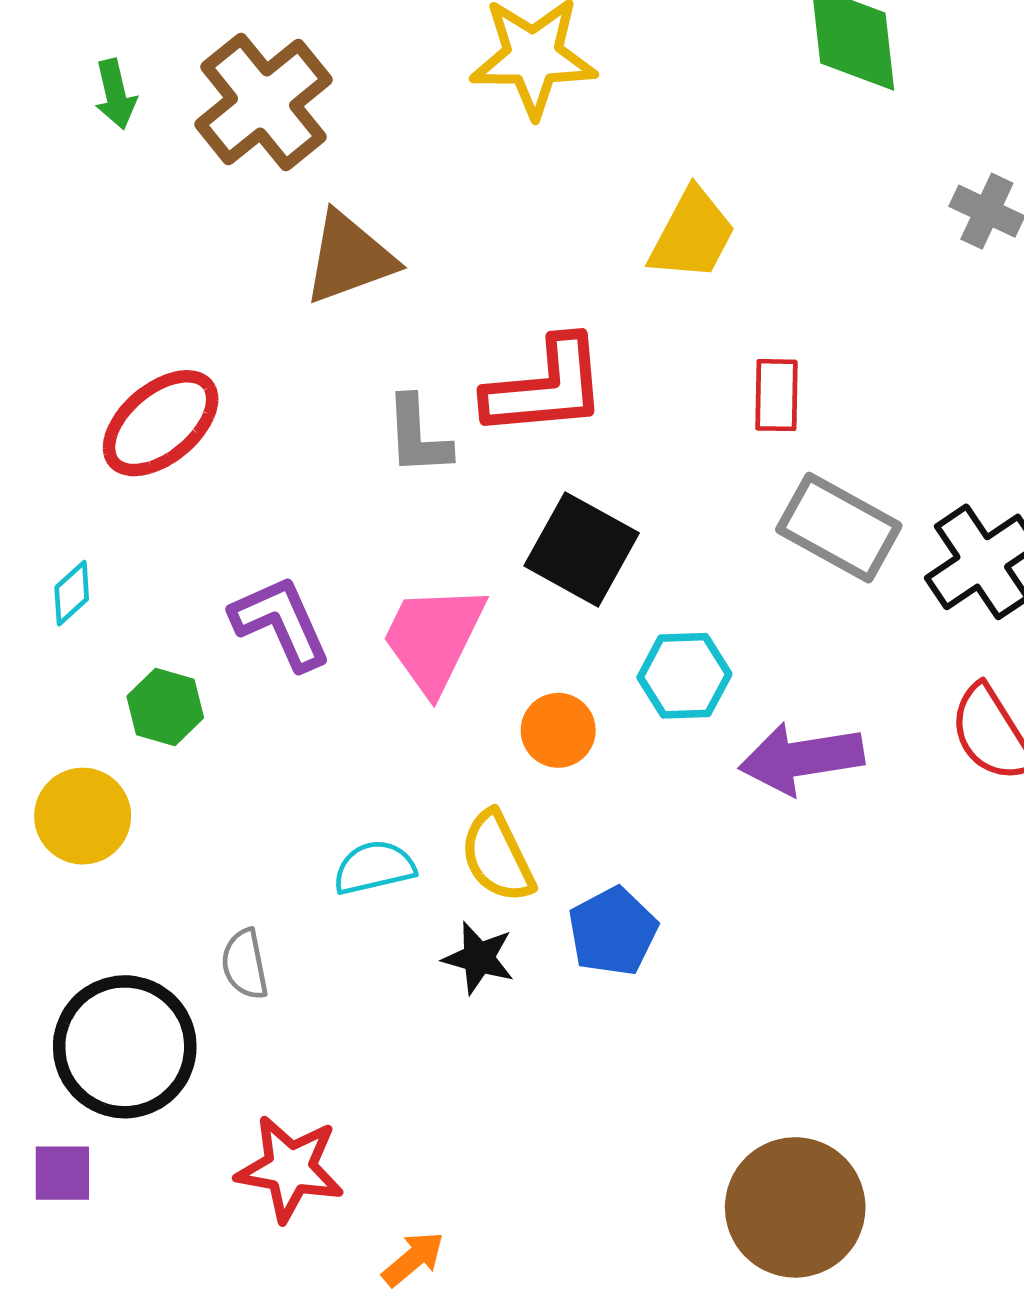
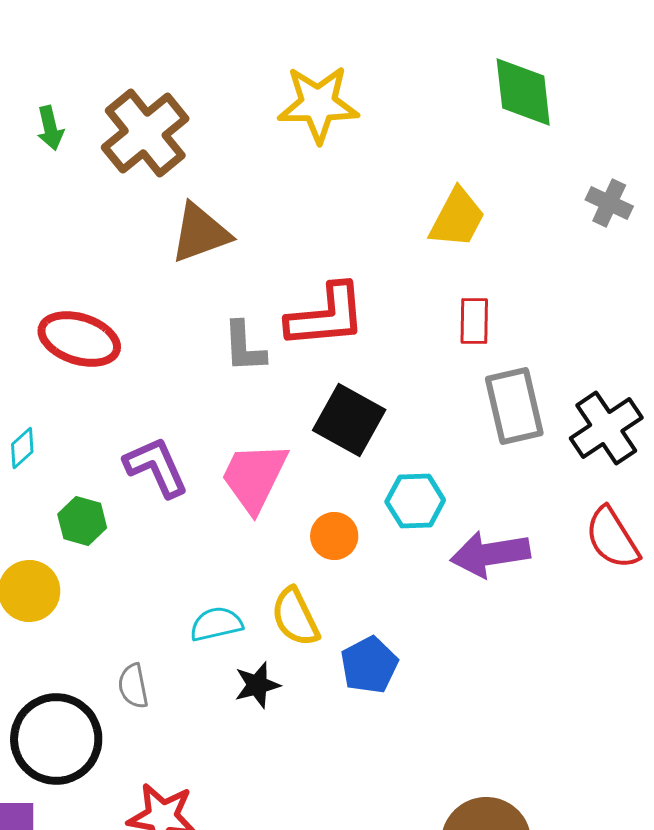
yellow trapezoid: (692, 235) -> (457, 218), moved
red ellipse: (161, 423) -> (79, 339), turned 58
gray rectangle: (839, 528) -> (514, 406), turned 48
black star: (479, 958) -> (257, 685), moved, turned -30

